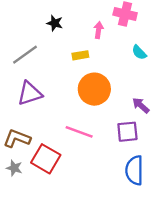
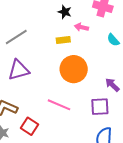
black star: (55, 23) -> (65, 12), moved
pink arrow: (98, 30) -> (81, 27), moved, turned -88
red square: (46, 159) -> (30, 126), size x0.7

